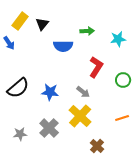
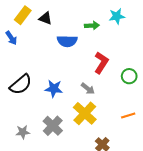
black triangle: (42, 24) -> (45, 18), turned -48
cyan star: (118, 39) -> (117, 16), moved

